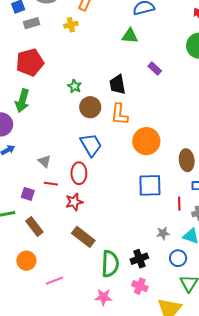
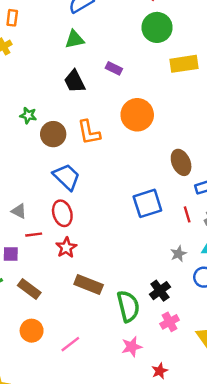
black trapezoid: (117, 84) -> (75, 81), moved
orange circle: (146, 141) -> (137, 115), moved
pink cross: (140, 286) -> (170, 322), turned -35

